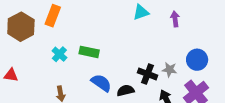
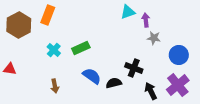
purple arrow: (175, 19) -> (146, 20), moved
green rectangle: (89, 52) -> (81, 48), turned -36
gray star: (170, 70) -> (154, 38), moved

